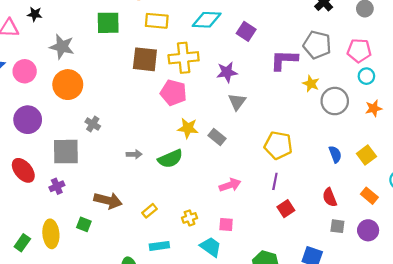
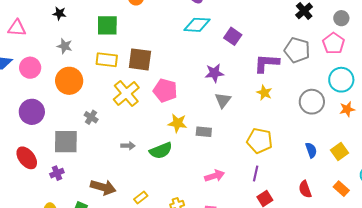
black star: (35, 14) -> (59, 13), moved
yellow rectangle: (157, 21) -> (107, 60), moved
gray star: (62, 47) -> (65, 46), size x0.7
pink pentagon: (359, 51) -> (334, 43), moved, turned 30
yellow cross: (184, 58) -> (126, 94), moved, turned -36
cyan circle: (366, 76) -> (341, 80), size x1.6
yellow star: (311, 84) -> (264, 93), moved
gray rectangle: (217, 137) -> (204, 132), turned -35

